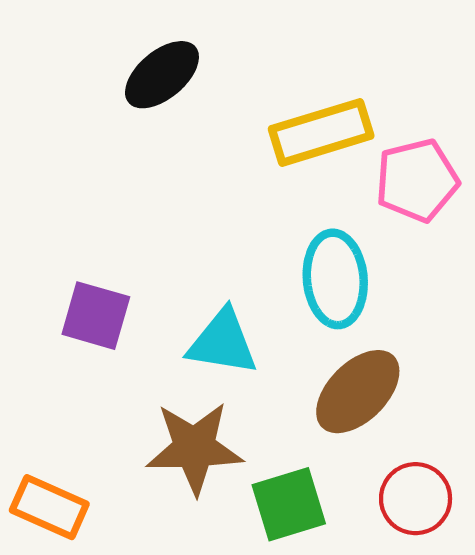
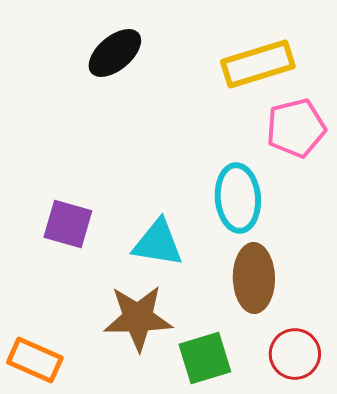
yellow rectangle: (321, 132) -> (258, 64), moved
brown ellipse: (358, 392) -> (254, 278), turned -46

